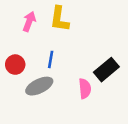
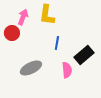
blue line: (51, 59) -> (57, 43), moved
red circle: (15, 65) -> (12, 33), moved

